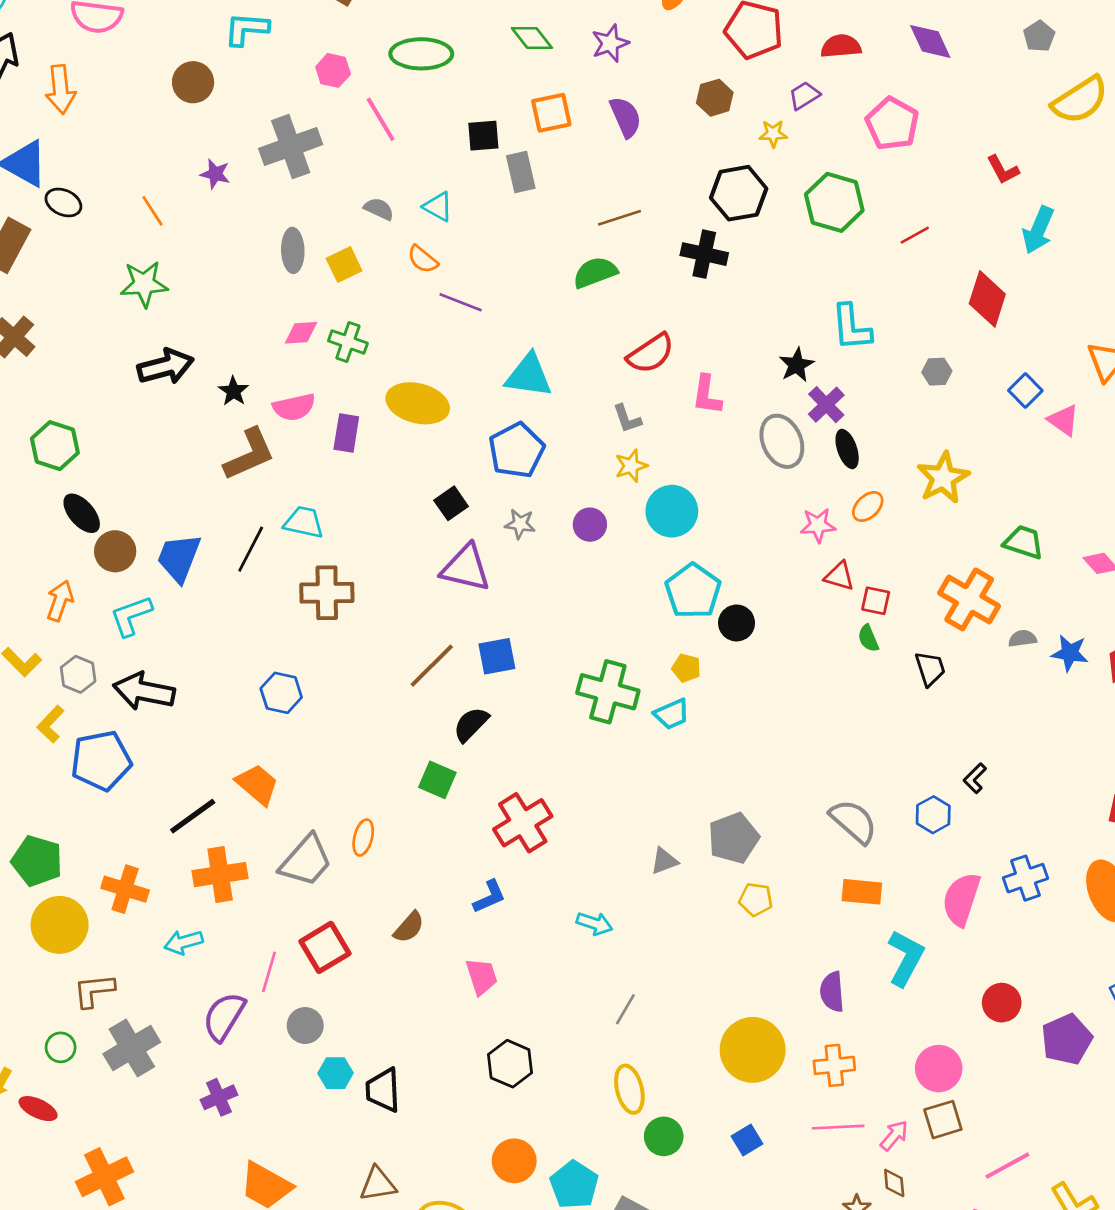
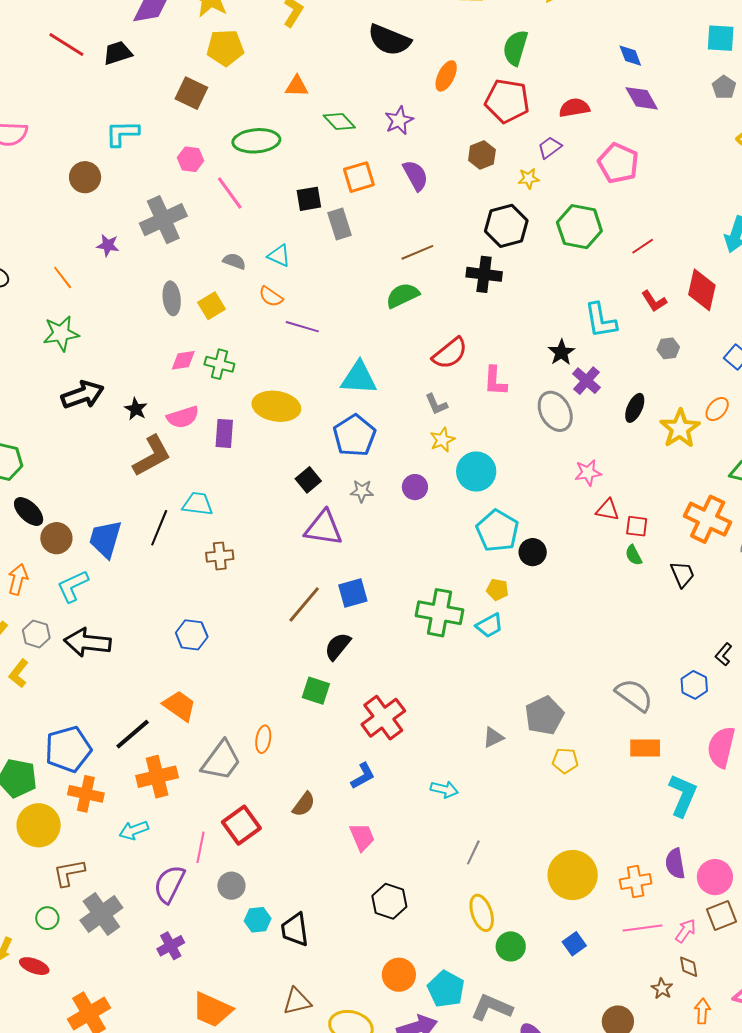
red L-shape: (1003, 170) -> (654, 301), moved
black ellipse: (847, 449) -> (635, 408), moved, turned 48
orange ellipse: (868, 507) -> (717, 409), moved
brown cross: (327, 593) -> (220, 556), size x0.7
blue pentagon: (101, 761) -> (68, 749), moved
purple semicircle: (832, 992) -> (675, 864), moved

